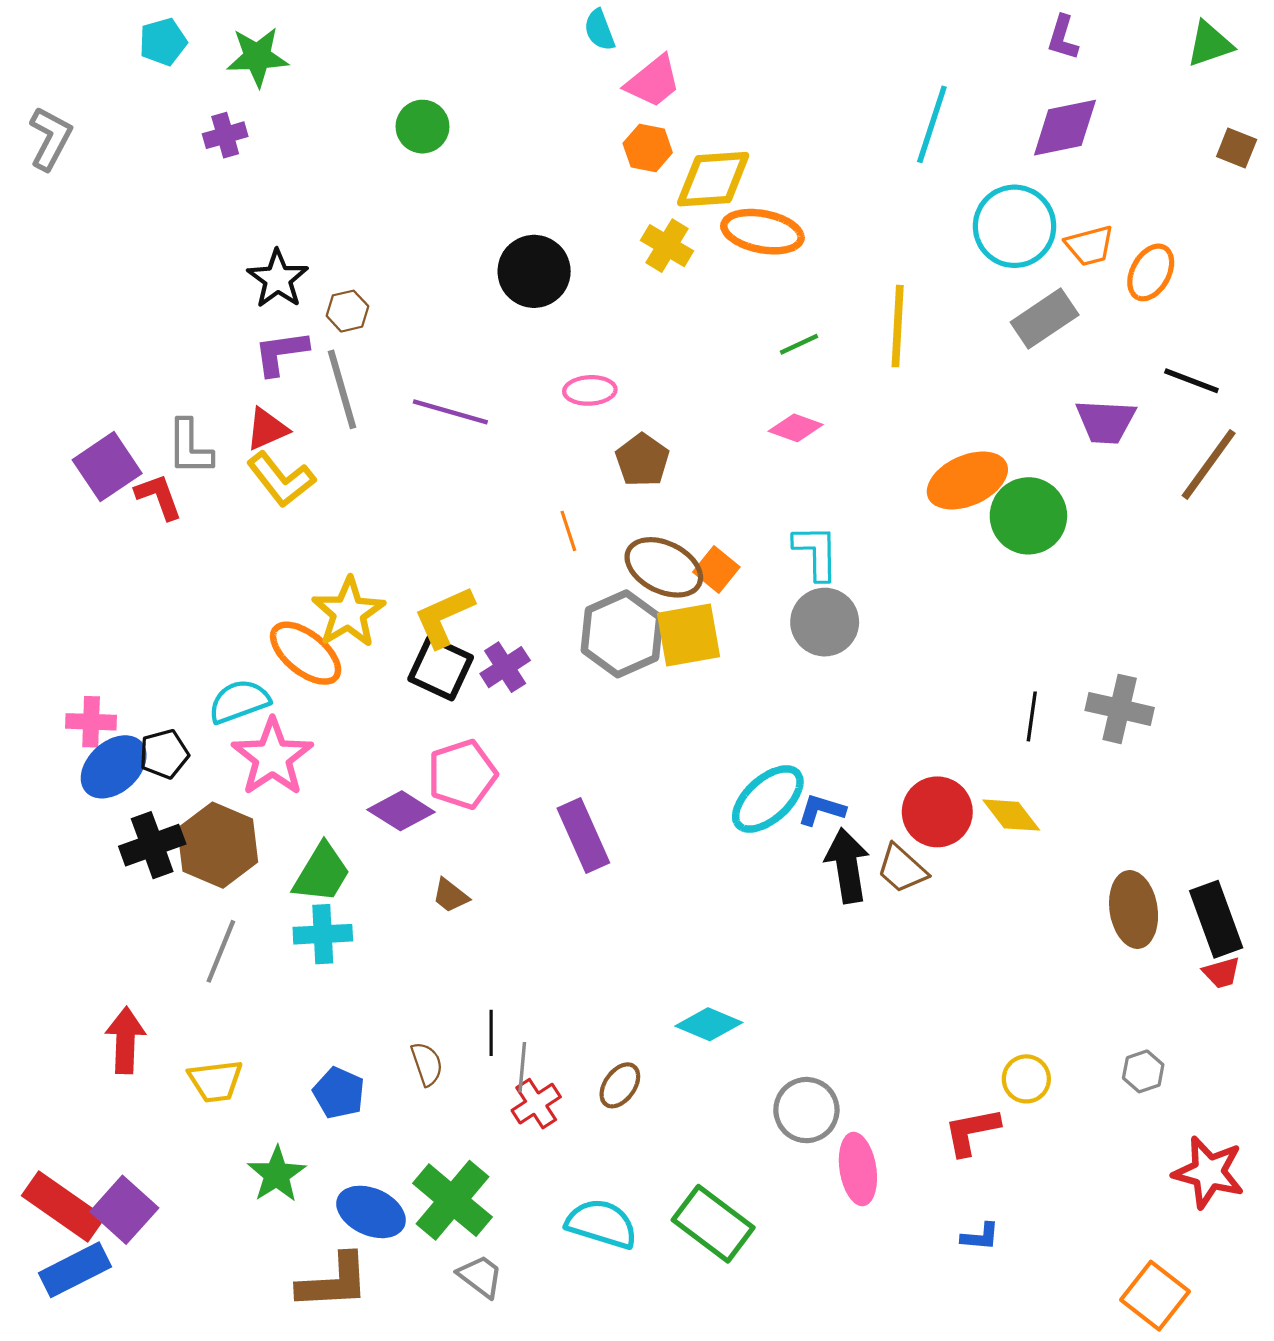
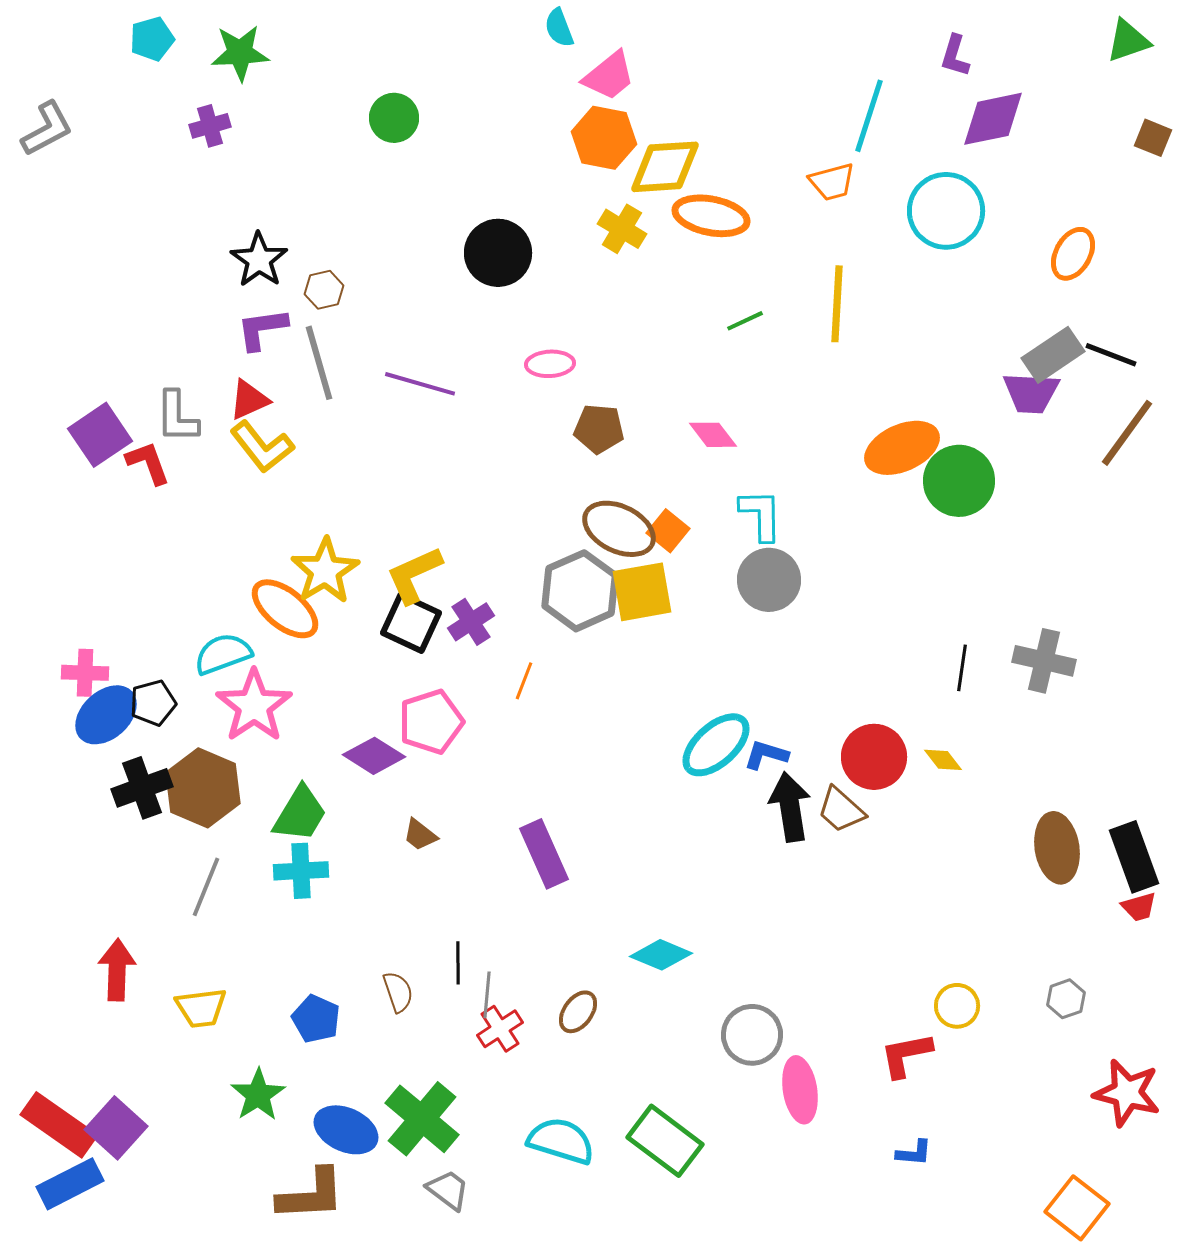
purple L-shape: (1063, 38) -> (955, 56), moved
gray L-shape: (50, 138) -> (47, 129), turned 34
orange hexagon: (648, 148) -> (604, 138), size x1.4
orange trapezoid: (1090, 246) -> (832, 182), moved
gray rectangle: (1045, 319) -> (1053, 355), moved
pink diamond: (796, 428) -> (713, 435), moved, turned 33
brown pentagon: (642, 460) -> (599, 429), turned -30
orange line: (568, 531) -> (524, 681), moved, turned 39
yellow diamond: (1011, 815) -> (943, 760), size x0.7
purple rectangle: (583, 835) -> (544, 854), moved

